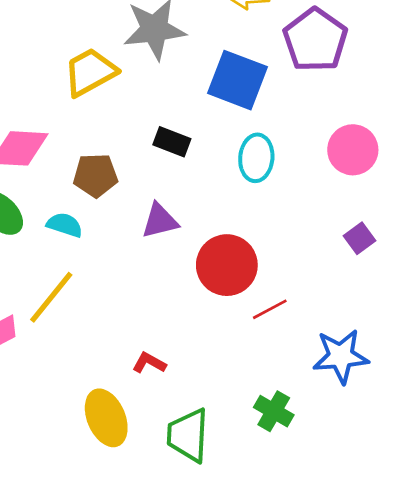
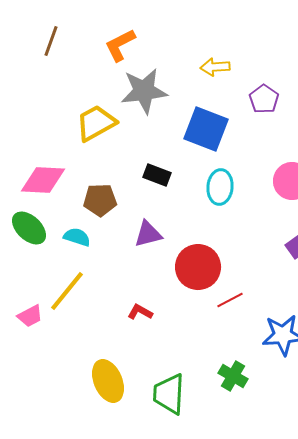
purple pentagon: (315, 40) -> (264, 99), size x0.6
red L-shape: (149, 363) -> (140, 312), moved

